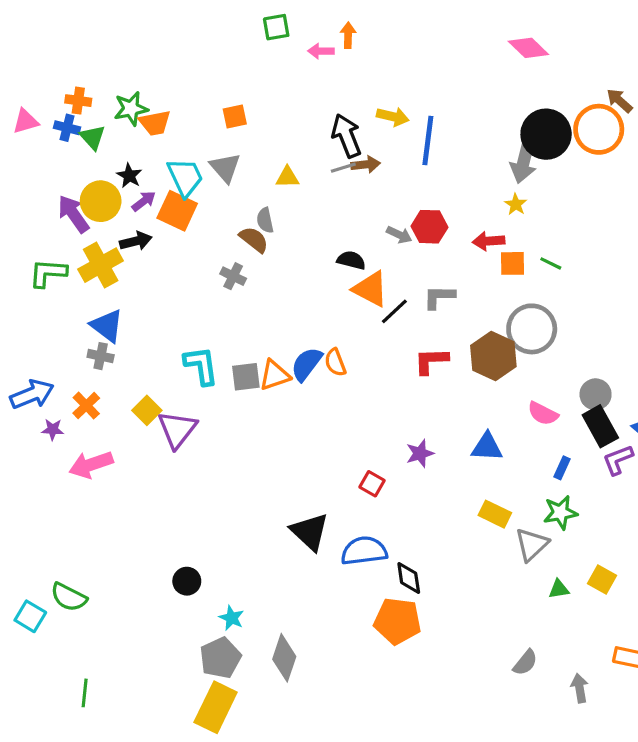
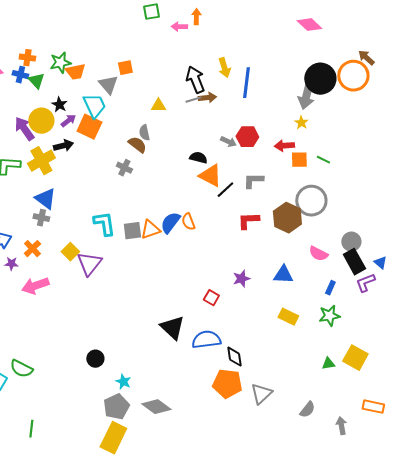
yellow arrow: (393, 117) -> (224, 68), turned 60
gray triangle: (225, 168) -> (108, 85), moved
gray triangle: (532, 544) -> (261, 394), moved
yellow square: (602, 580) -> (355, 358), size x1.4
gray diamond: (284, 658) -> (156, 407), turned -72

